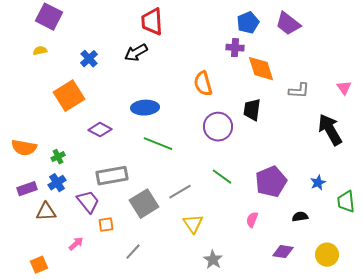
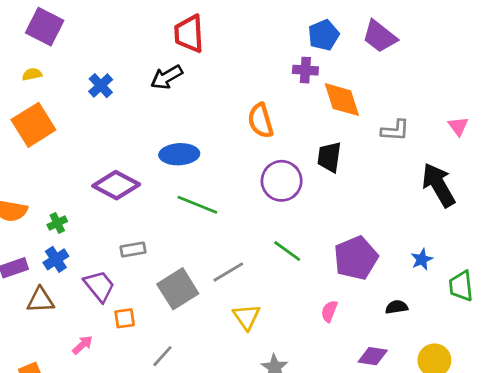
orange square: (69, 96) -> (33, 125), moved
purple diamond: (100, 130) -> (116, 185), size x1.4
gray rectangle: (112, 176) -> (133, 250), size x0.6

